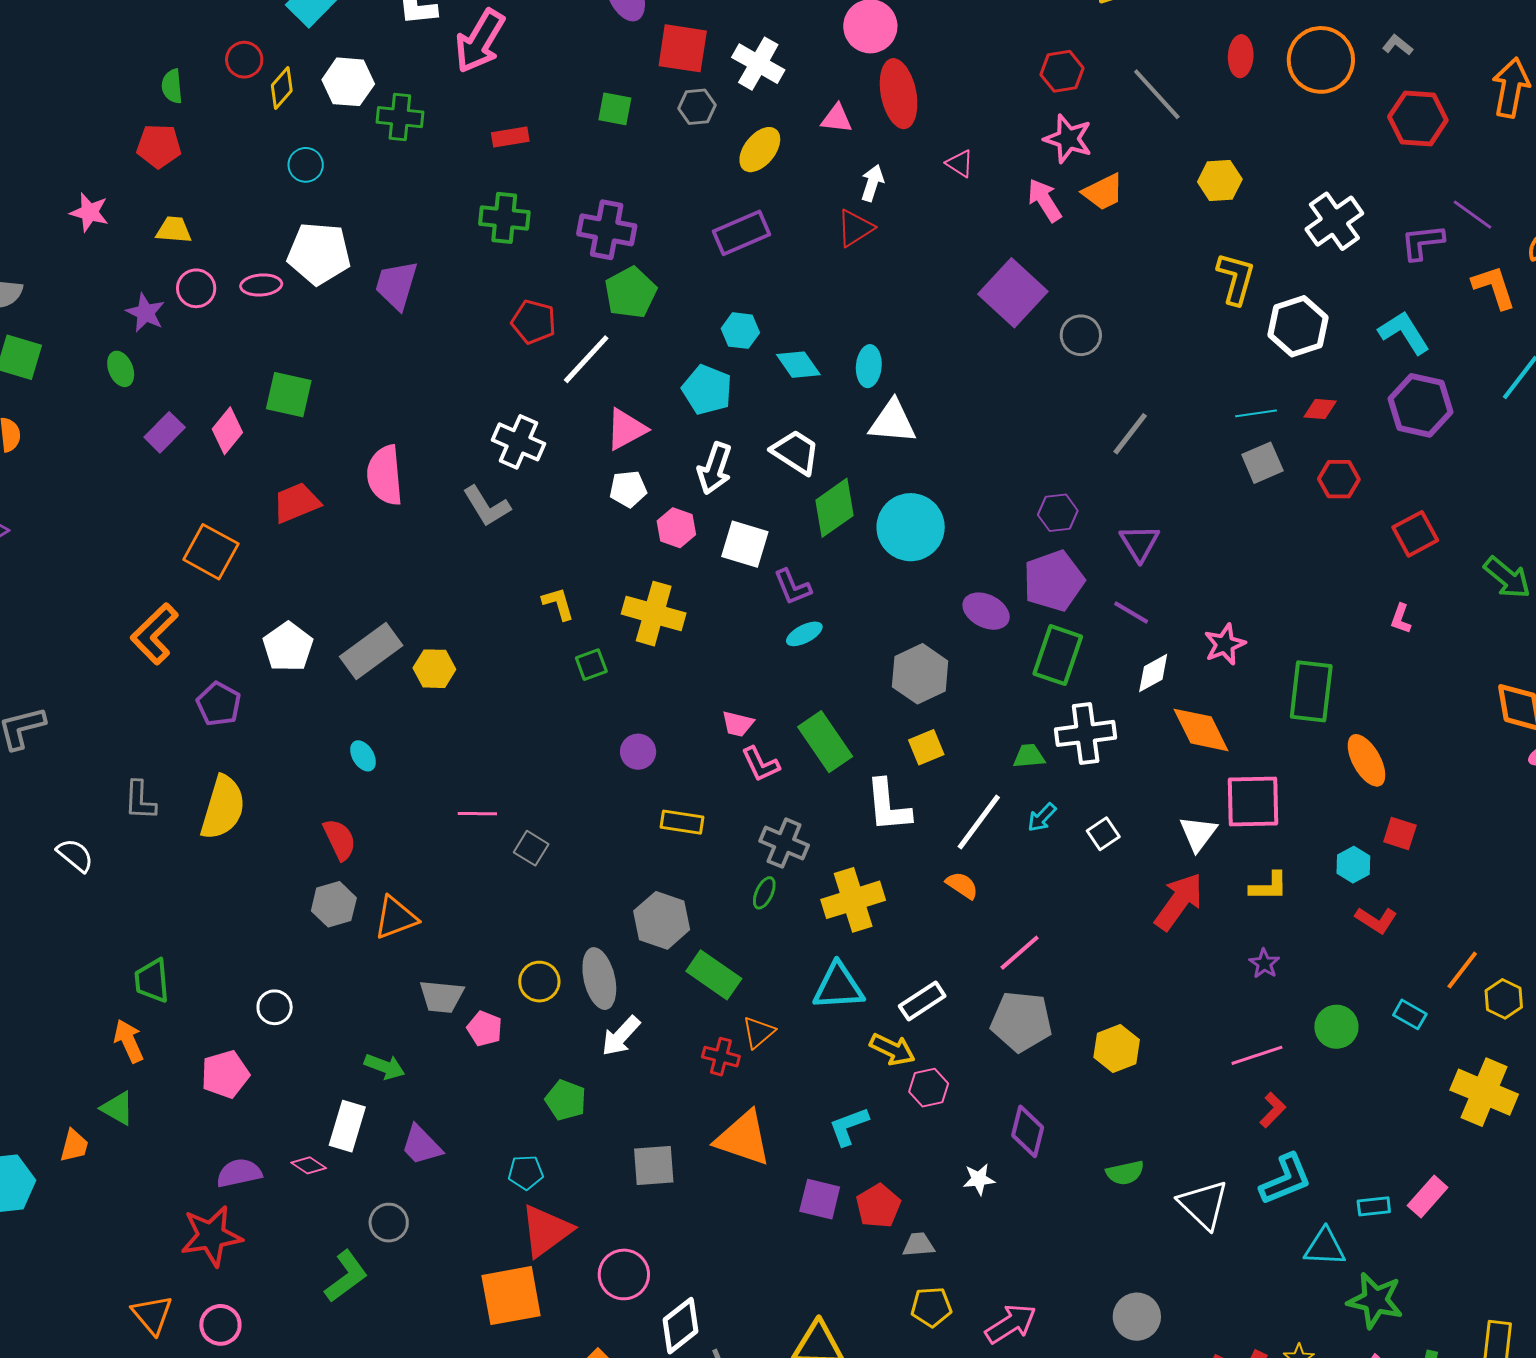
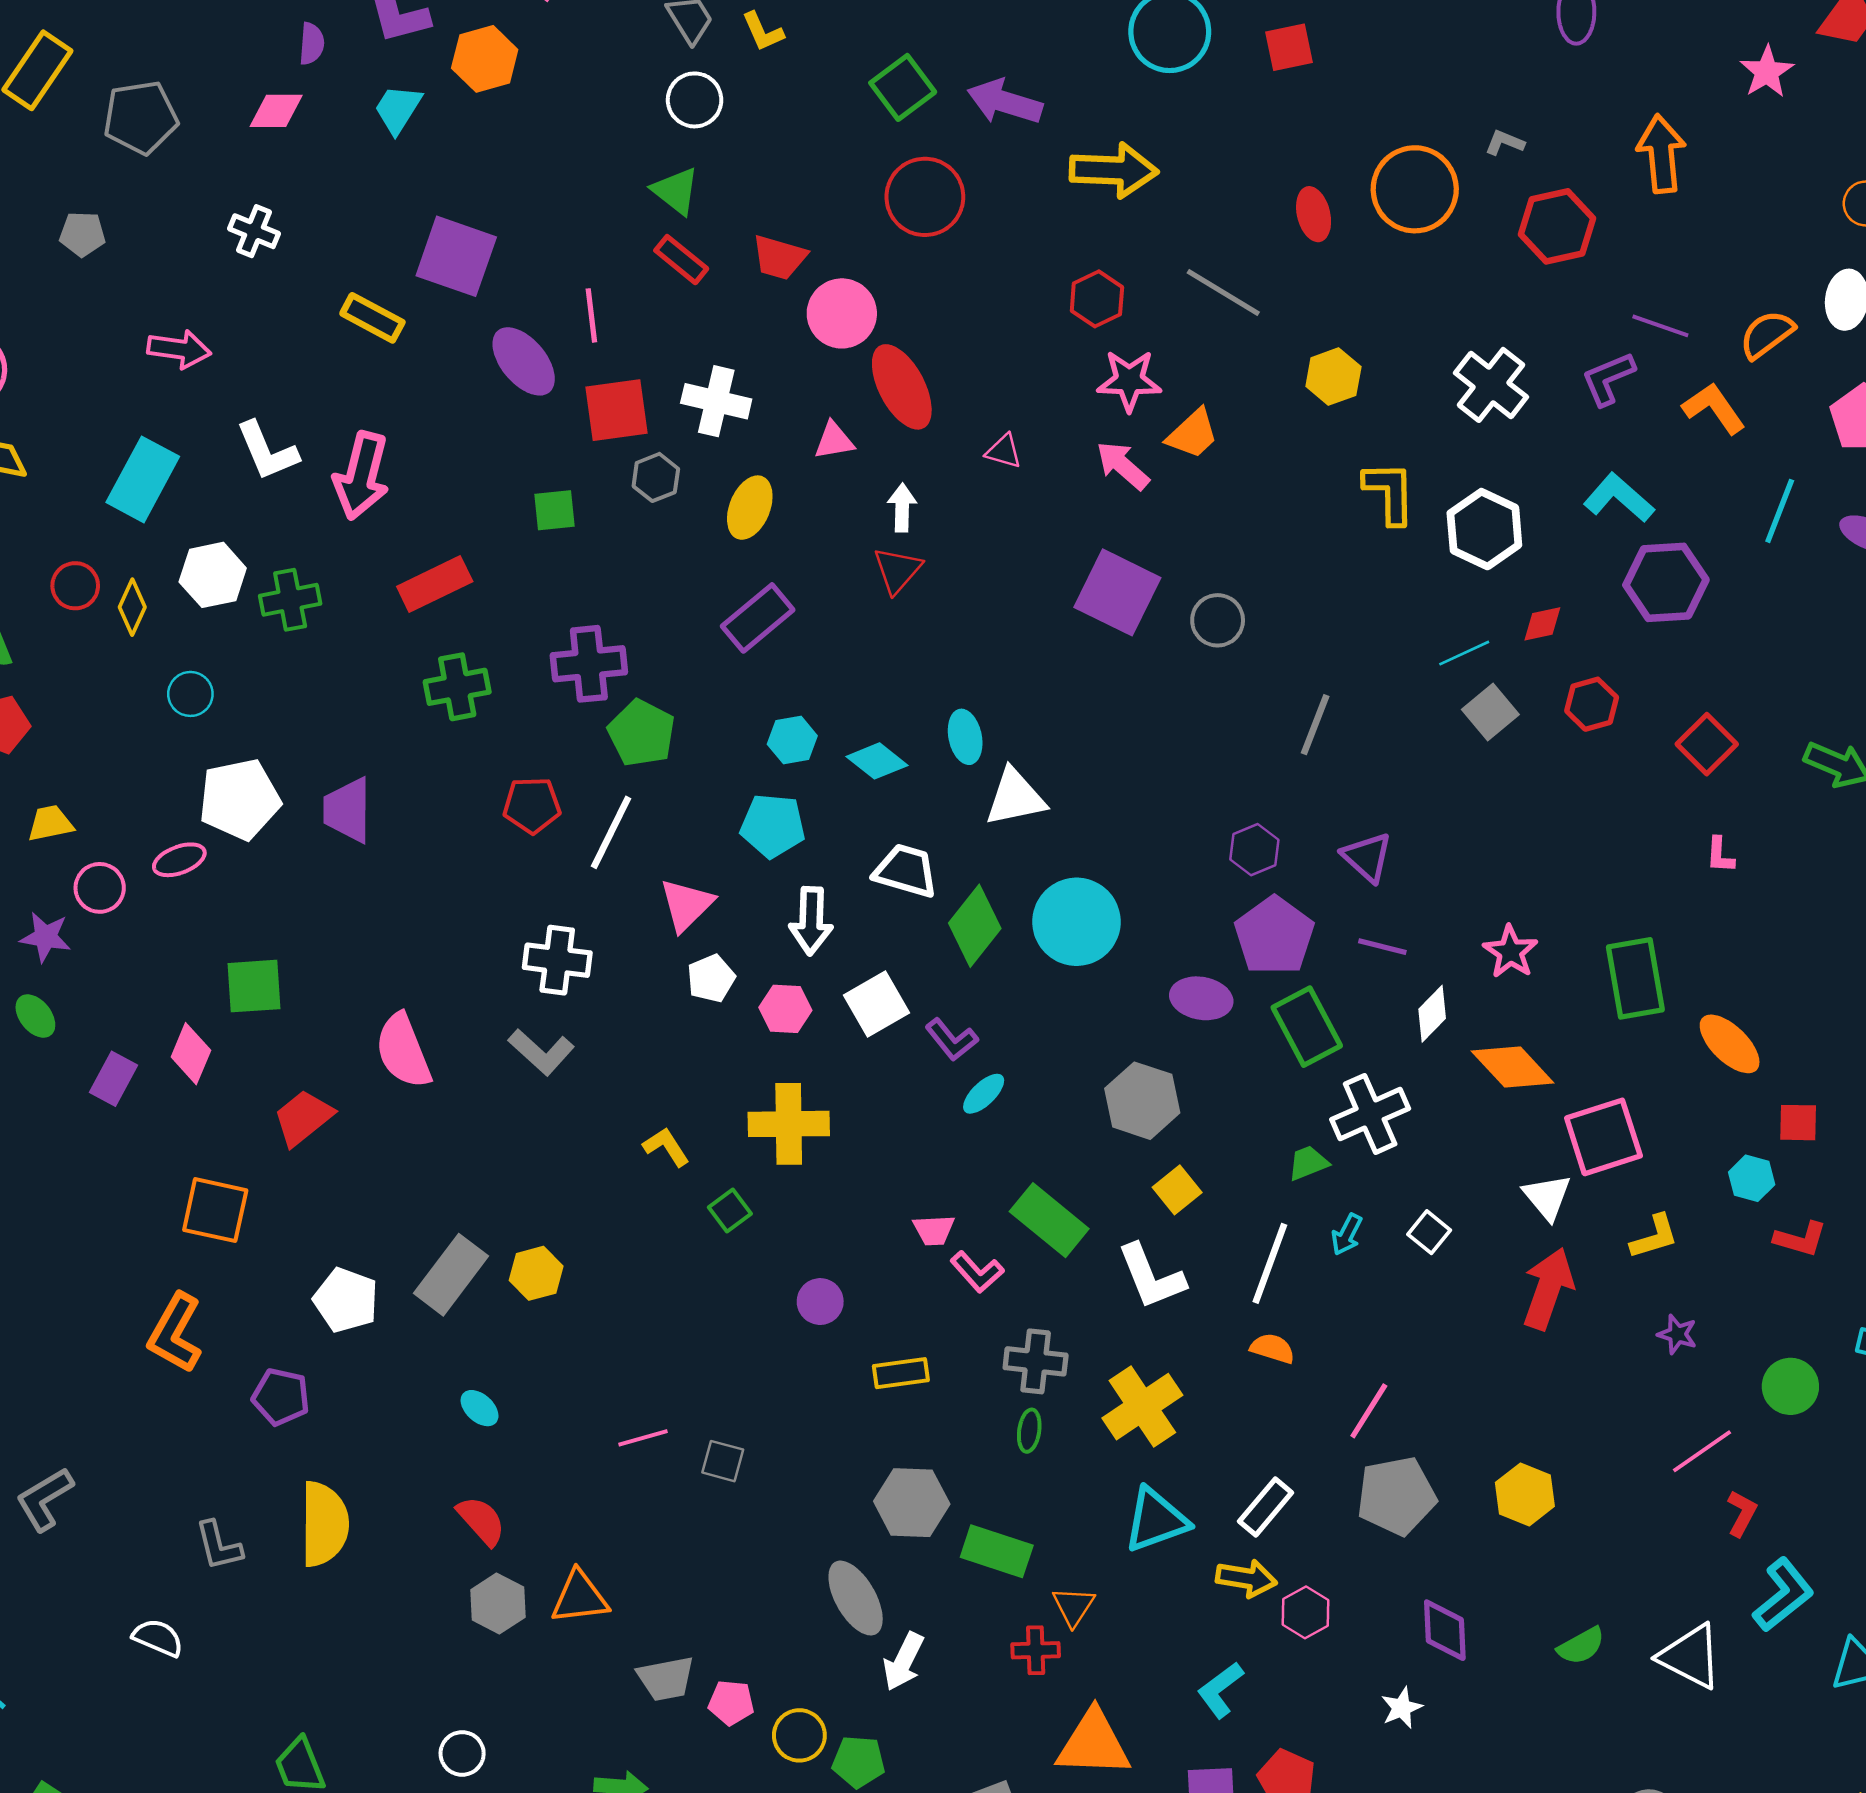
red rectangle: (510, 137) -> (435, 584), size x1.5
white square: (745, 544) -> (877, 1004), turned -30
green rectangle: (1058, 655) -> (1307, 1027), turned -30
orange triangle: (396, 918) -> (580, 1597), turned 30
yellow circle: (539, 982) -> (799, 1735), moved

